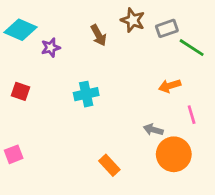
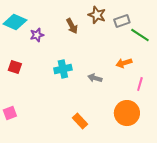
pink line: (192, 115) -> (140, 84), turned 32
gray arrow: (153, 130) -> (95, 78), moved

